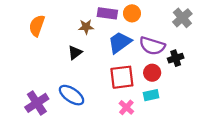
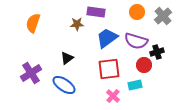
orange circle: (132, 13) -> (137, 12), moved
black triangle: (75, 53) -> (67, 58), moved
red circle: (152, 73) -> (144, 65), moved
purple cross: (37, 103) -> (31, 73), moved

